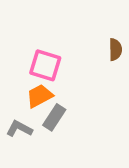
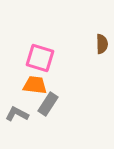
orange trapezoid: (40, 96) -> (35, 85), turned 35

